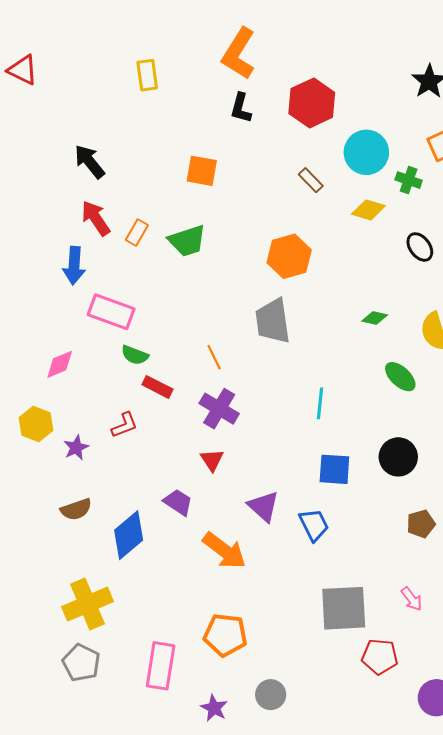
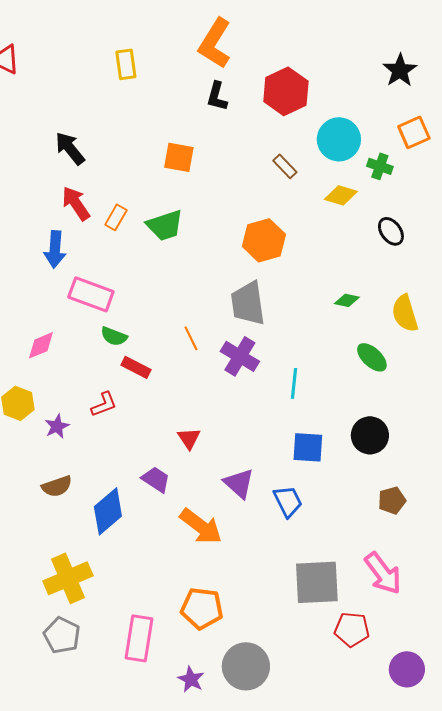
purple cross: (219, 409) -> (240, 356), moved
pink arrow: (412, 599) -> (383, 573), size x1.8
gray circle: (271, 695) -> (246, 666), size x1.6

